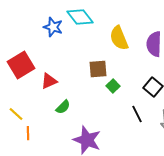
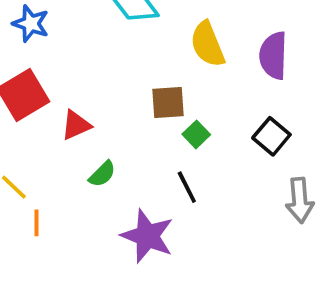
blue star: (53, 27) -> (31, 24), moved
black line: (137, 114) -> (187, 187), moved

